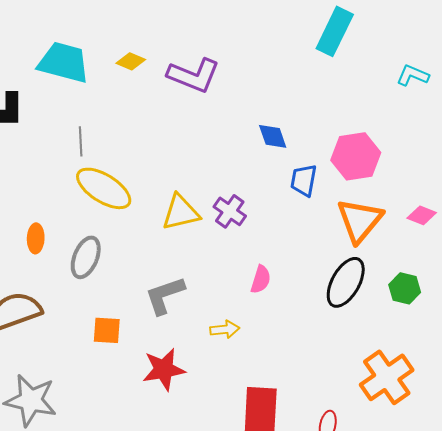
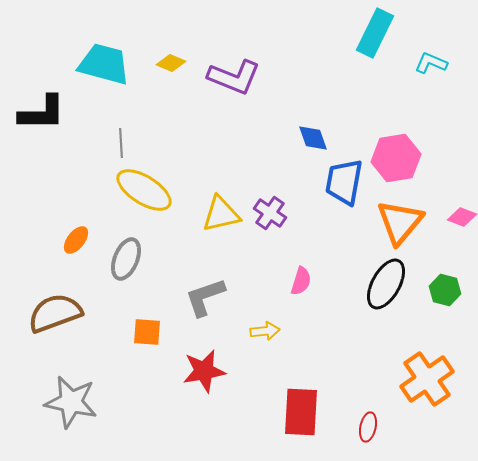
cyan L-shape: (413, 75) -> (431, 63), moved
blue trapezoid: (304, 180) -> (344, 182), size x1.4
orange ellipse: (36, 238) -> (76, 240), turned 36

